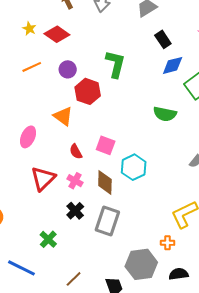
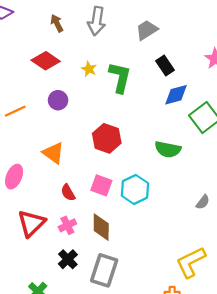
yellow star: (29, 29) -> (89, 69), moved
green L-shape: (115, 64) -> (120, 77), moved
orange line: (32, 67) -> (15, 111), moved
red hexagon: (88, 91) -> (107, 138), moved
cyan hexagon: (134, 167) -> (135, 189), moved
pink cross: (75, 181) -> (67, 225), turned 35

